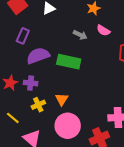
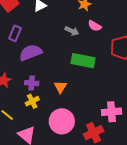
green rectangle: (69, 62) -> (83, 61), moved
purple cross: (31, 83) -> (32, 83), moved
orange triangle: (62, 99) -> (60, 87), moved

